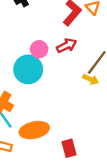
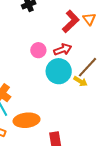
cyan circle: (28, 69) -> (59, 71), moved

